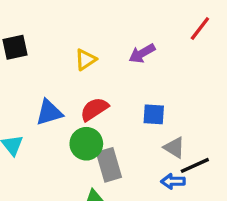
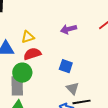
yellow triangle: (85, 60) -> (28, 37), moved
gray rectangle: (109, 165) -> (17, 86), moved

